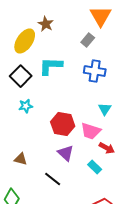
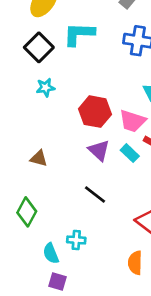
cyan rectangle: (95, 167) -> (130, 153), moved
black line: (53, 179) -> (95, 195), moved

